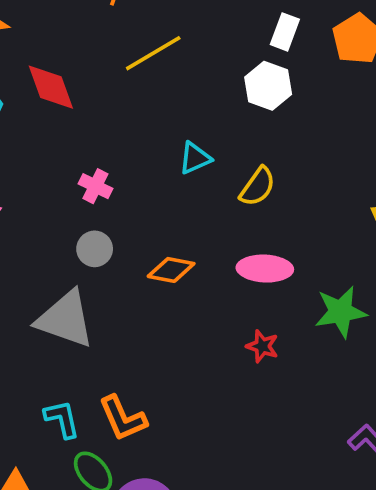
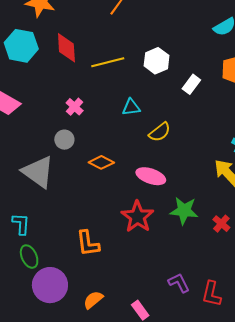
white rectangle: (285, 32) -> (191, 84), moved
yellow line: (153, 53) -> (108, 62), moved
white hexagon: (268, 86) -> (157, 61), moved
red star: (262, 346) -> (137, 217), size x1.8
orange L-shape: (123, 418) -> (88, 243), moved

